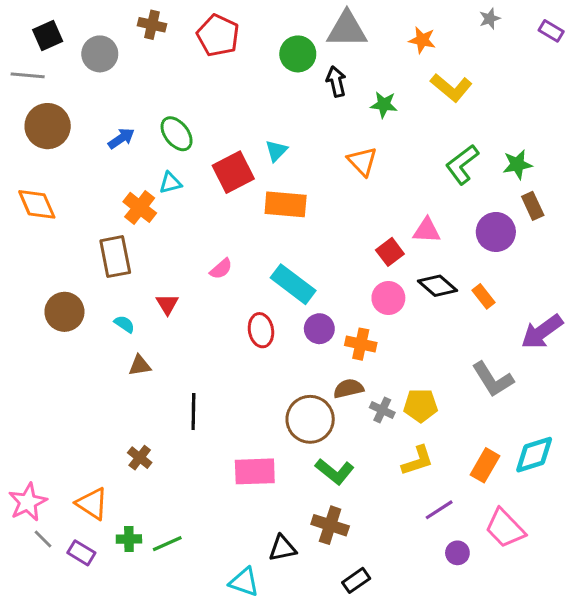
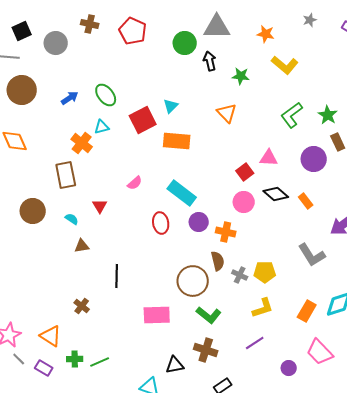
green star: (517, 164) -> (328, 115), turned -30
brown semicircle: (348, 389) -> (218, 261), turned 90
purple line: (439, 510) -> (255, 343), moved

